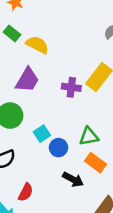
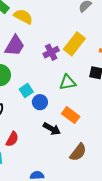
purple cross: (71, 87) -> (51, 52), turned -35
green triangle: (89, 136) -> (68, 82), moved

